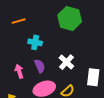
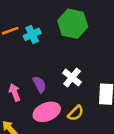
cyan cross: (35, 42) -> (32, 34), moved, turned -32

